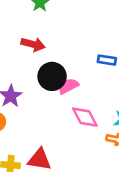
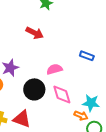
black circle: (52, 76) -> (34, 89), moved

